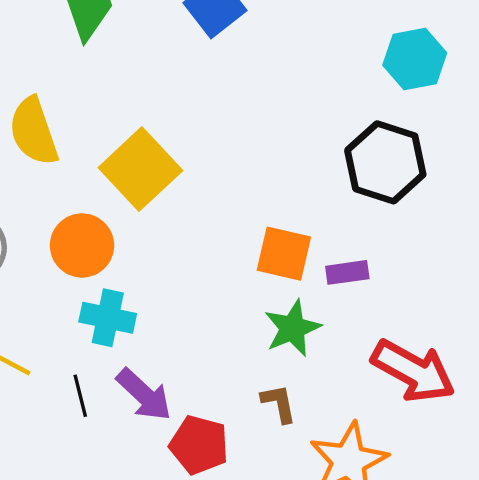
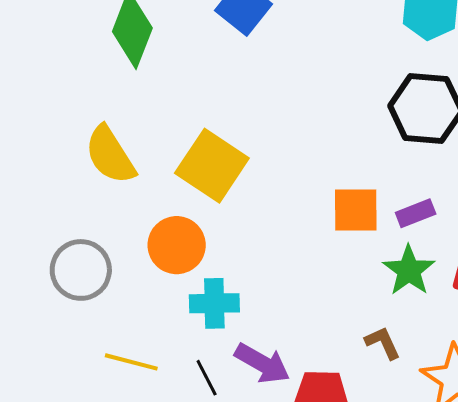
green star: (293, 328) -> (409, 270), moved

